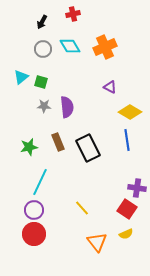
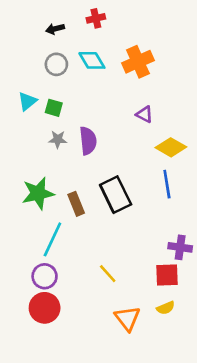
black arrow: (42, 22) -> (55, 29), turned 48
brown rectangle: (58, 142) -> (76, 204), moved
green star: (29, 147) -> (38, 193), size x1.4
red square: (127, 209) -> (167, 275), turned -36

